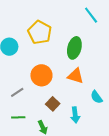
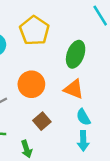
cyan semicircle: (96, 97) -> (83, 117), moved
cyan arrow: (75, 115) -> (83, 141), moved

